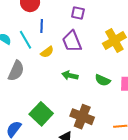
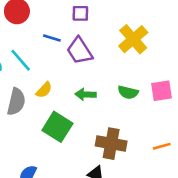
blue line: (42, 26) -> (52, 38), moved, turned -64
yellow semicircle: (47, 52) -> (44, 90), moved
green square: (41, 114) -> (57, 127), moved

